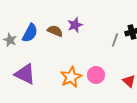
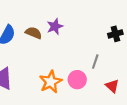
gray line: (115, 40) -> (95, 62), moved

